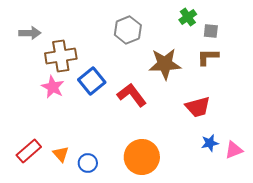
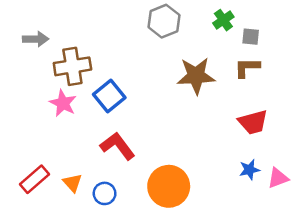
gray hexagon: (128, 30) -> (164, 21), moved
red L-shape: (132, 95) -> (118, 146), moved
red trapezoid: (198, 107) -> (253, 122), moved

